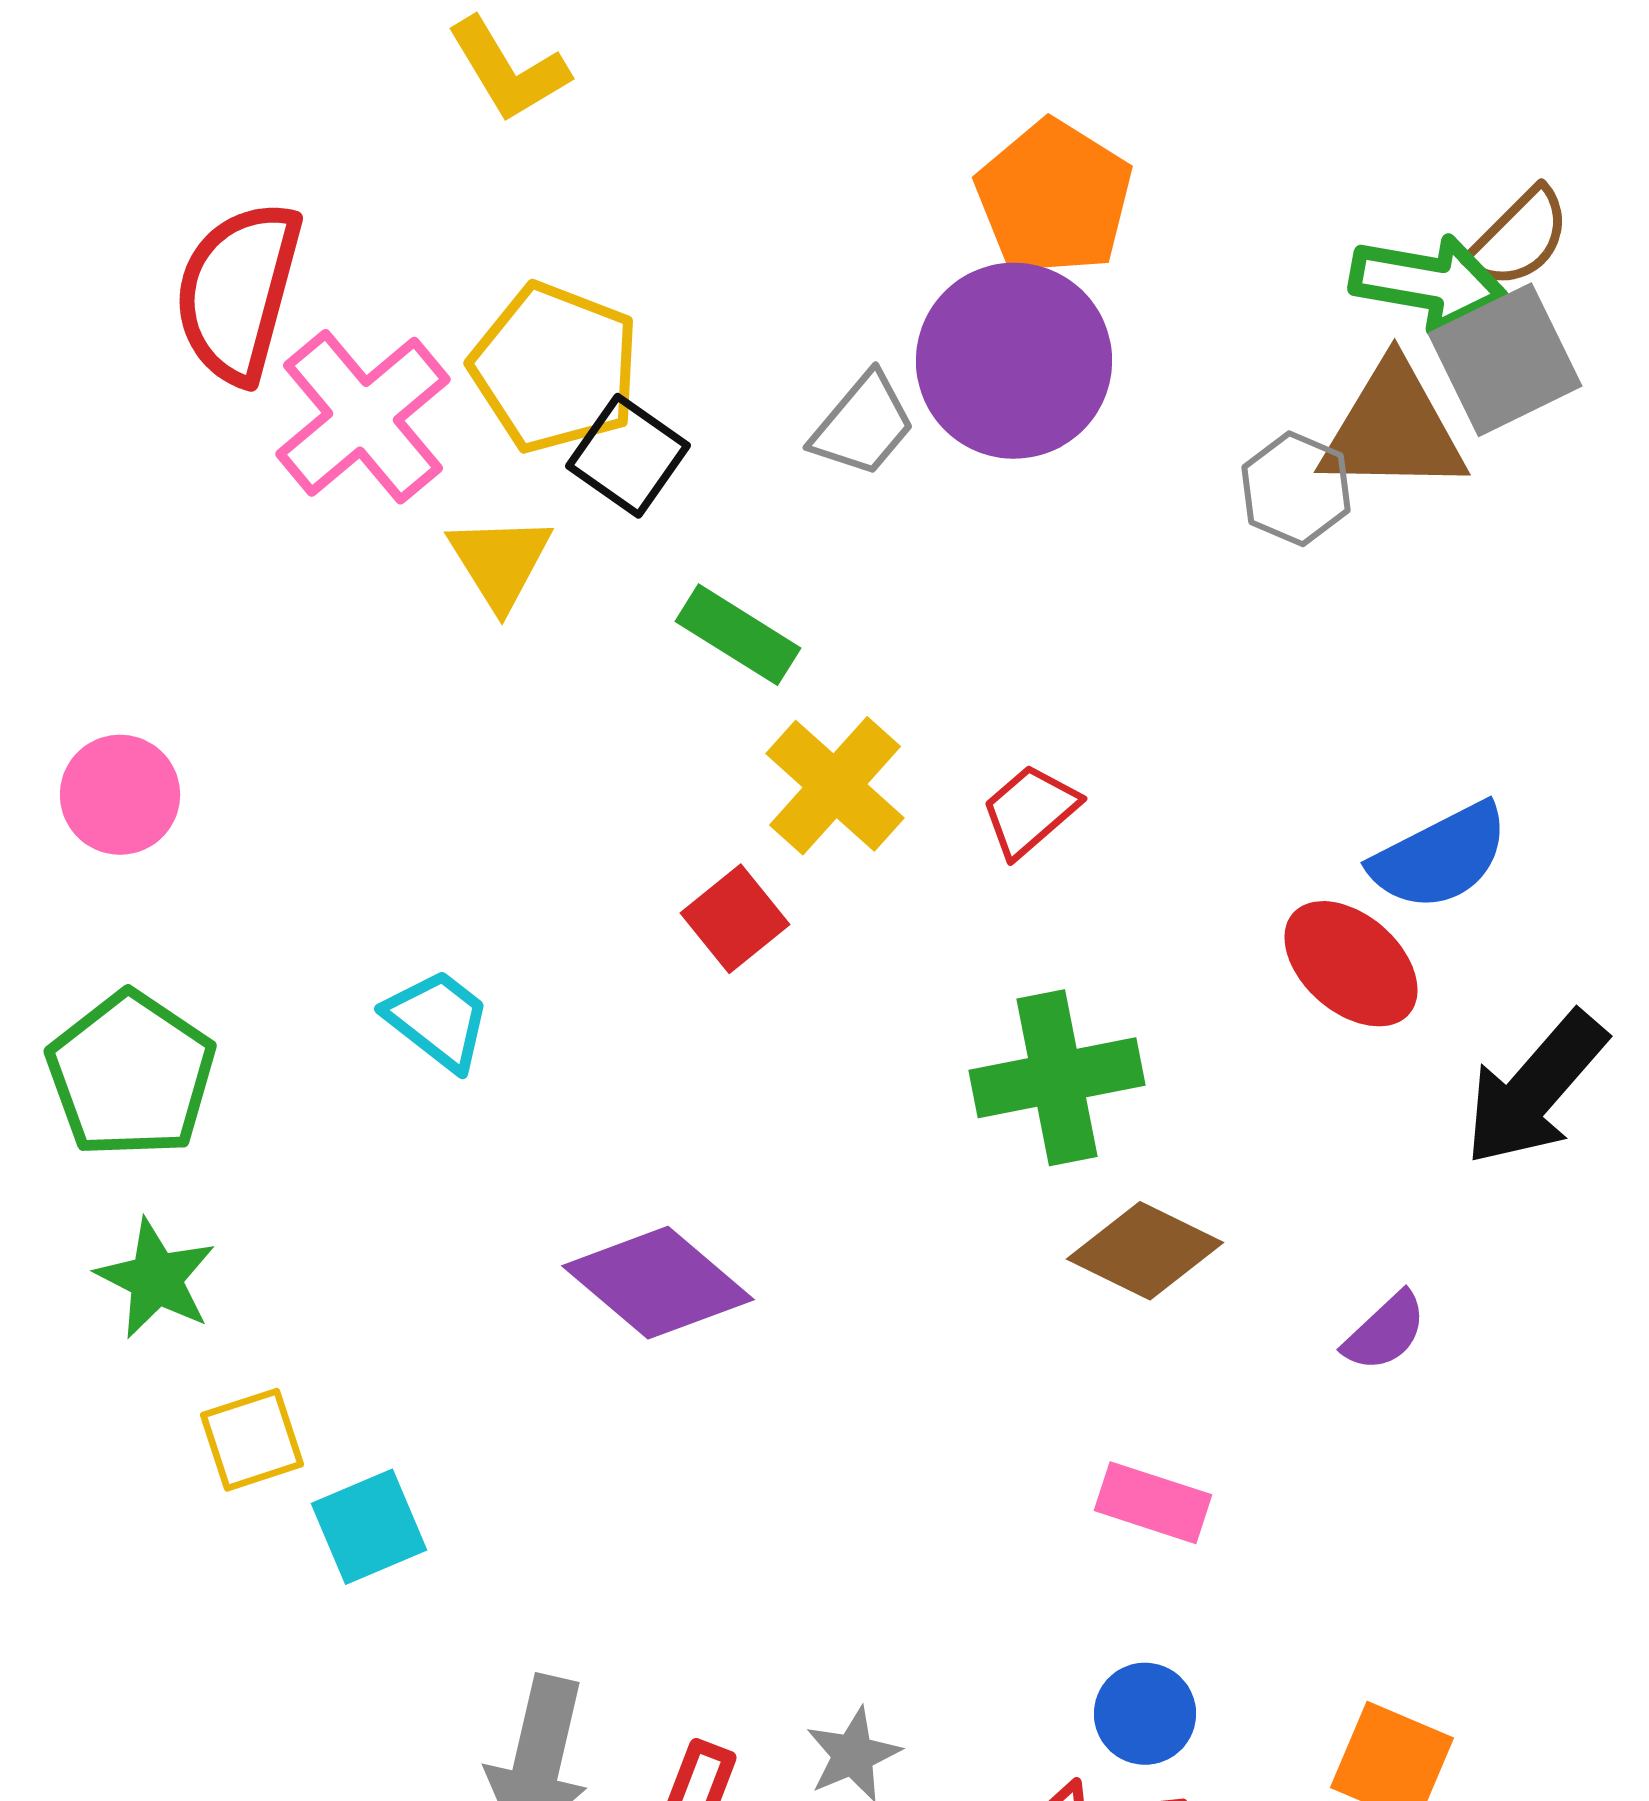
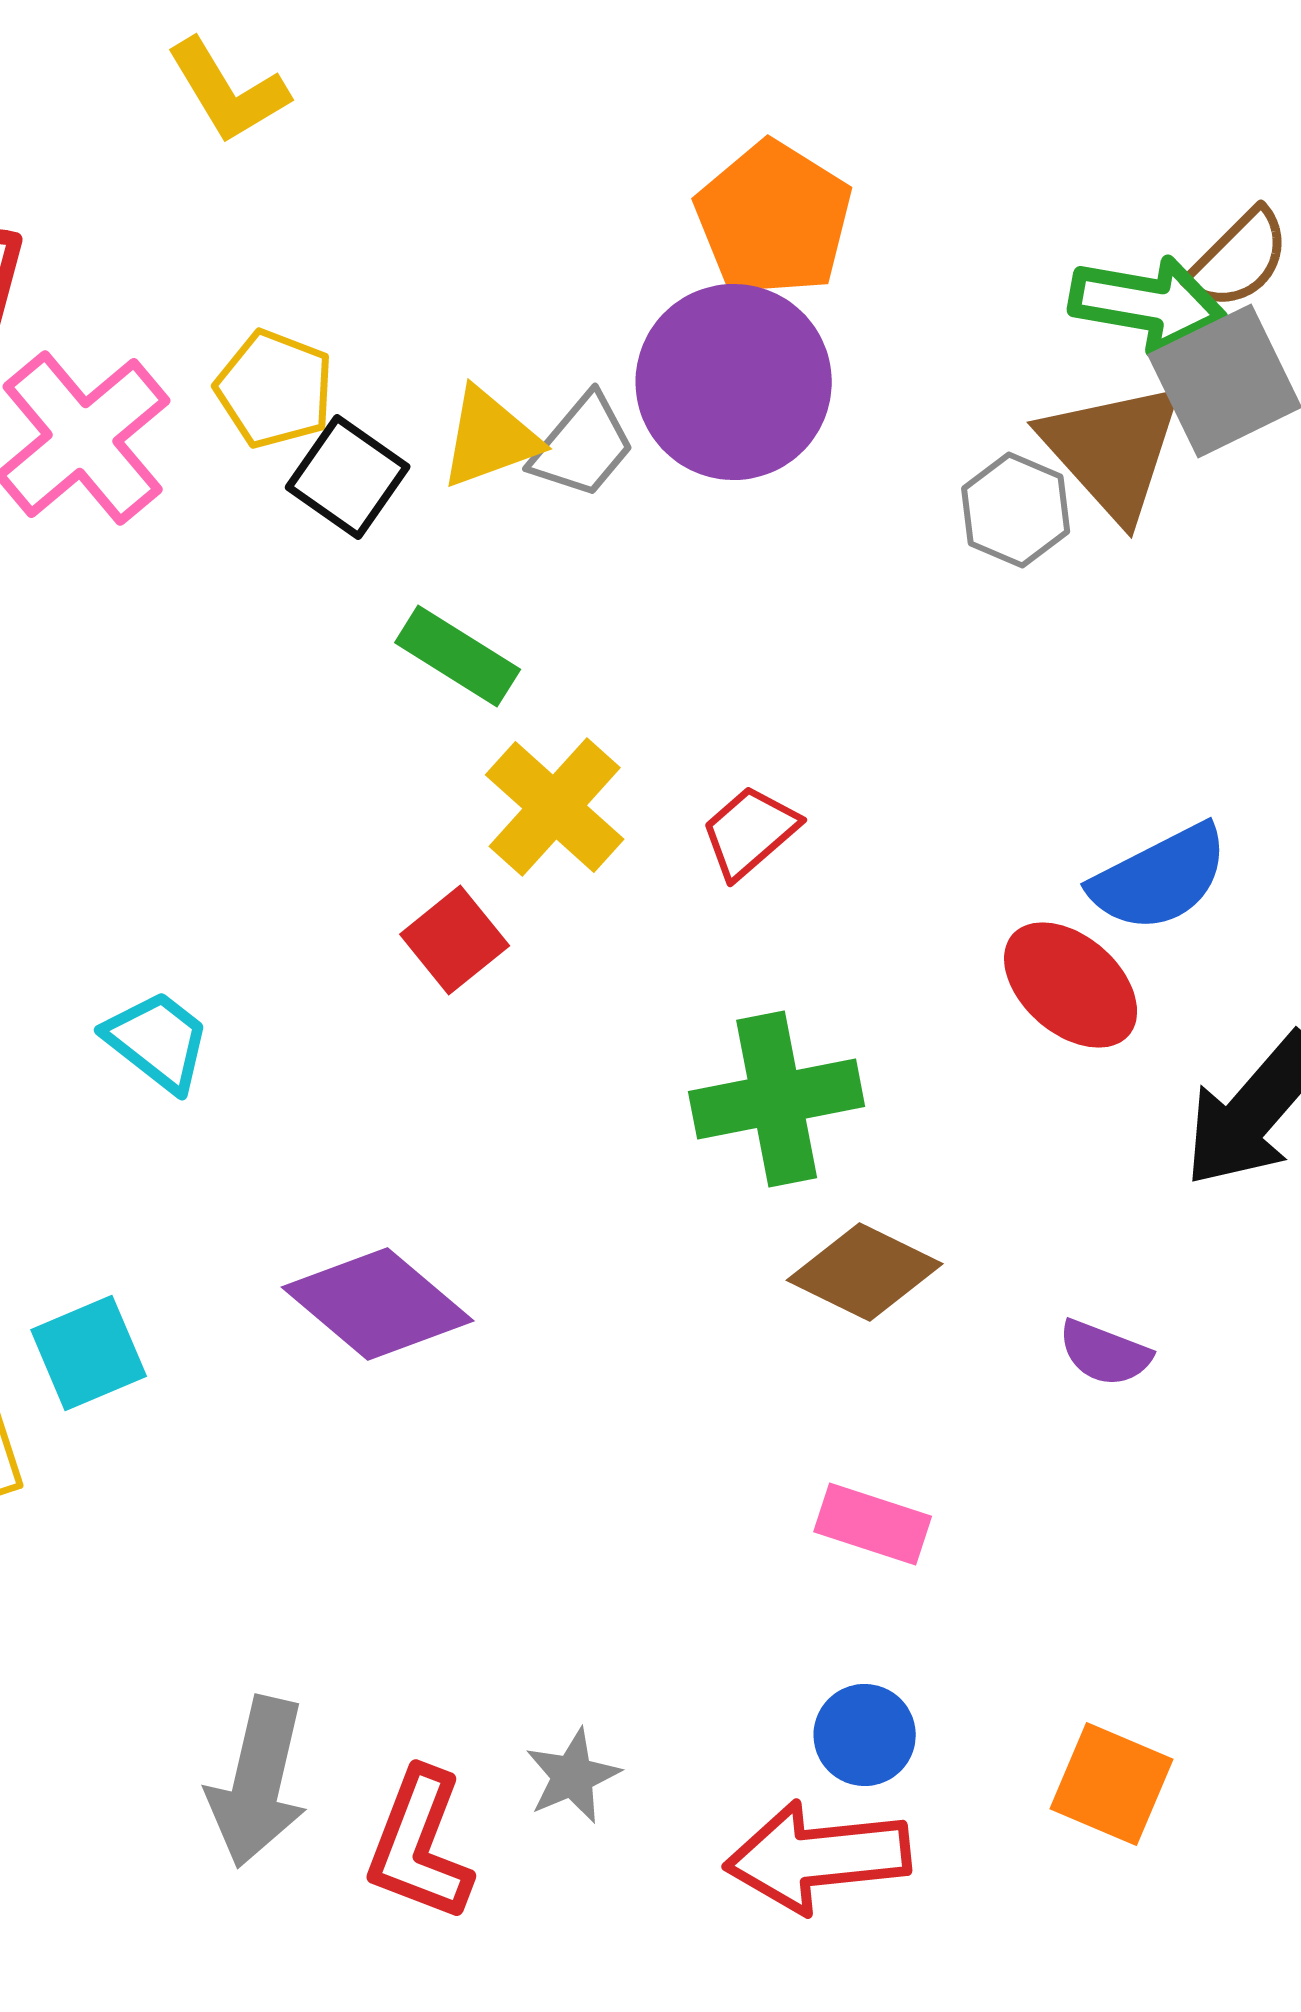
yellow pentagon: (555, 368) -> (275, 389), size x0.7
brown triangle: (1393, 429) -> (1113, 450), turned 47
yellow triangle: (500, 562) -> (490, 438), moved, turned 42
purple semicircle: (1385, 1332) -> (1105, 1353), turned 64
cyan square: (369, 1527) -> (89, 1353), moved

